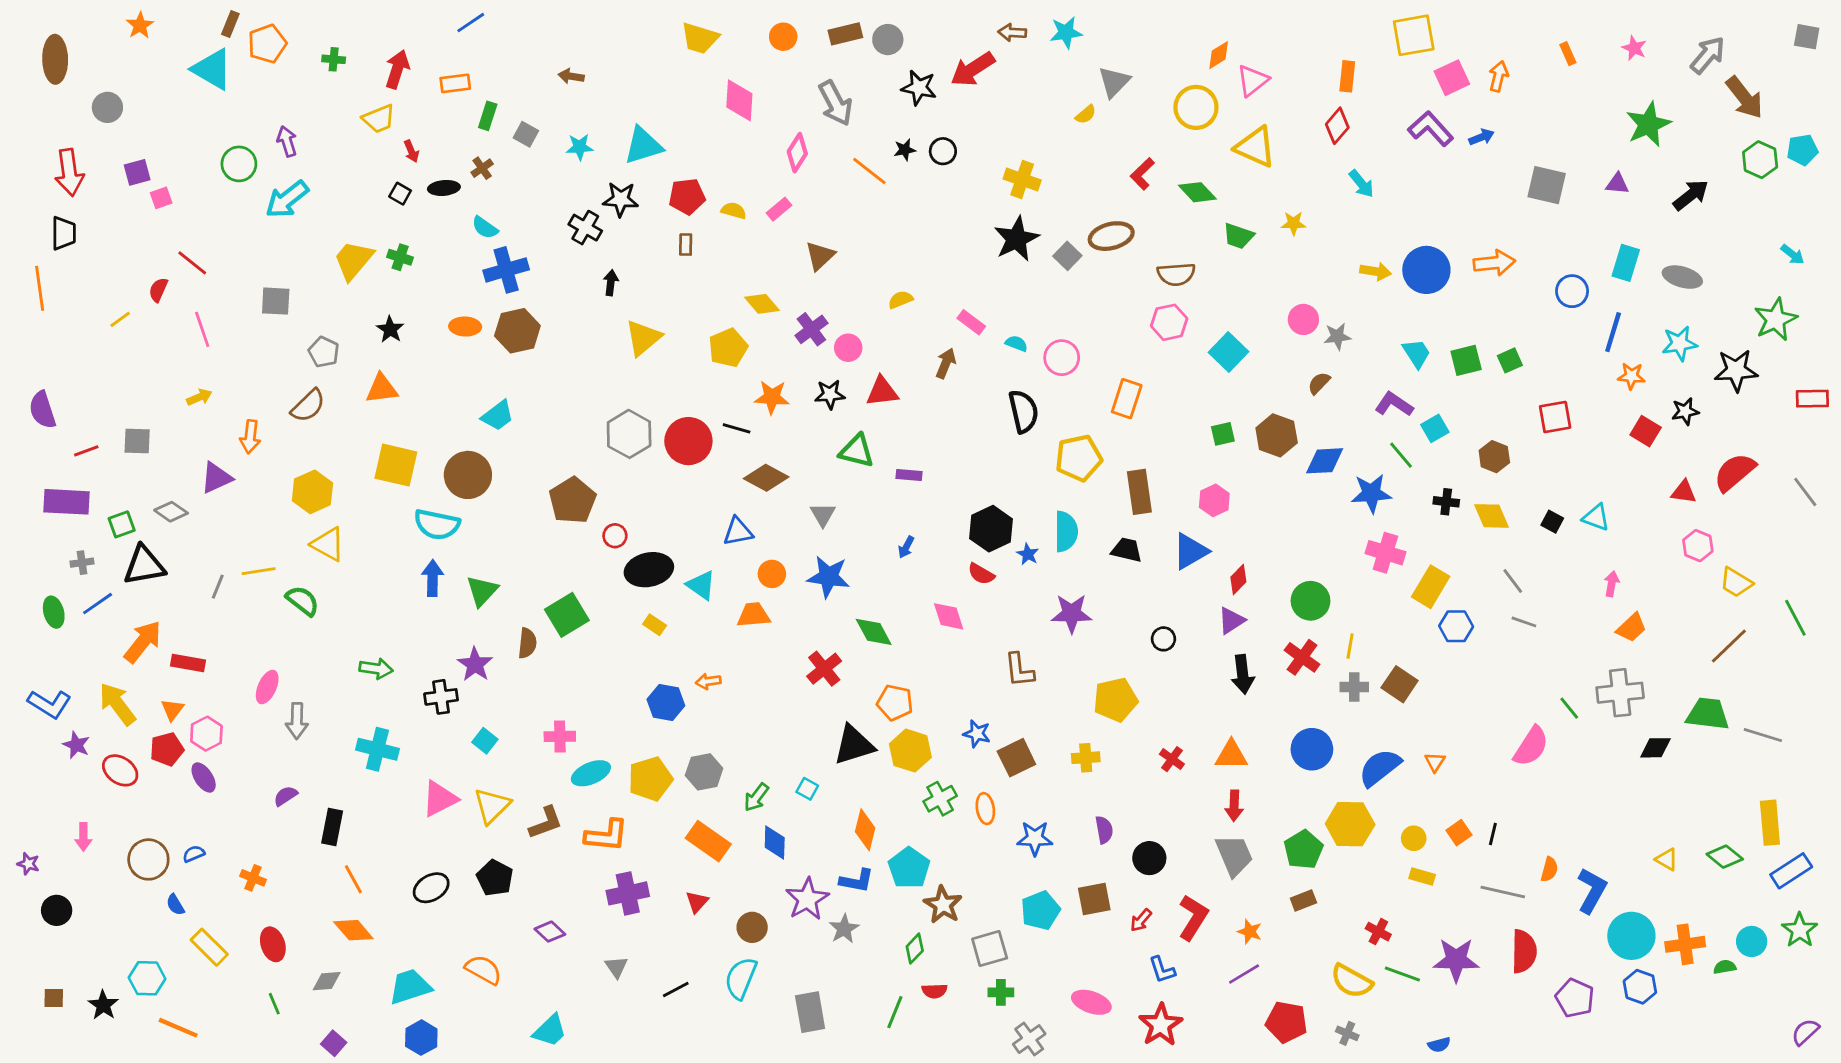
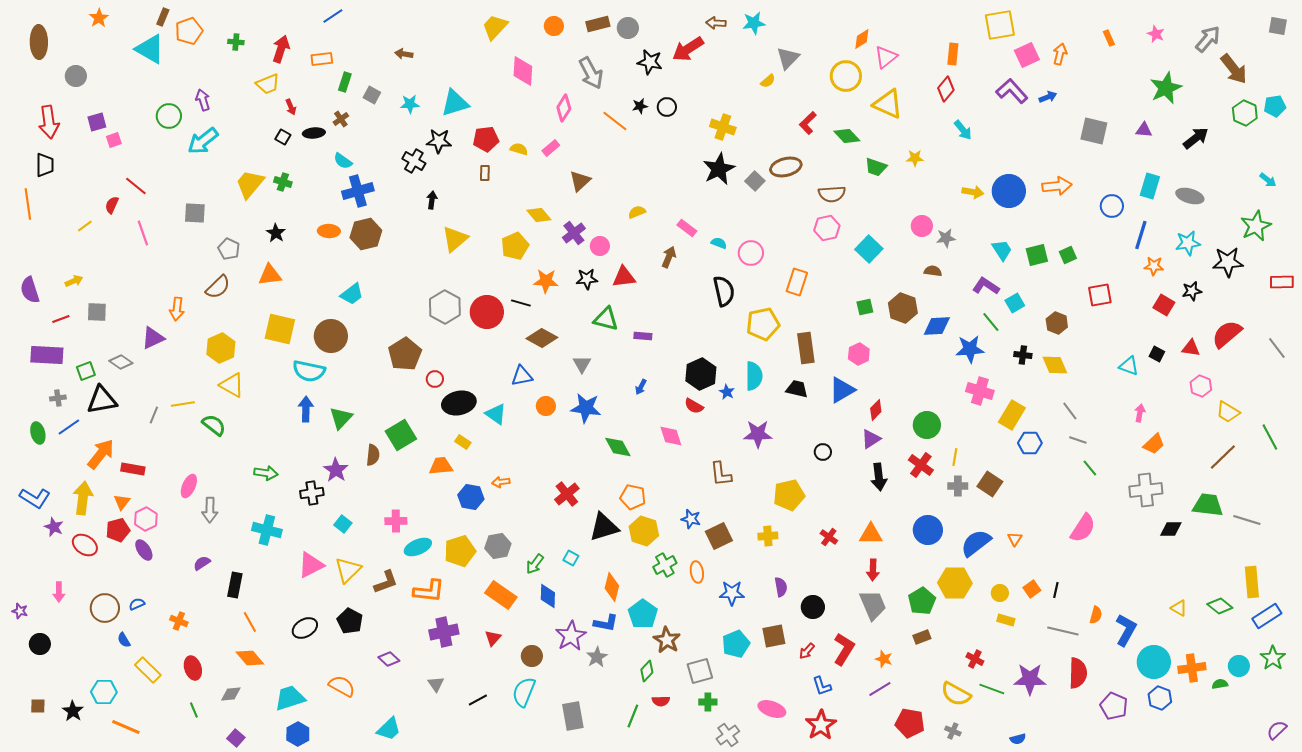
yellow trapezoid: (700, 38) -> (495, 27), turned 116
brown semicircle: (1319, 383) -> (933, 271), turned 54
yellow arrow: (199, 397) -> (74, 281), moved
black square: (1552, 522) -> (1157, 354), moved
orange trapezoid: (753, 615) -> (441, 466), moved
red cross: (824, 669) -> (567, 494), moved
yellow arrow: (117, 704) -> (83, 498), turned 44
green line: (1569, 708) -> (1090, 468), moved

